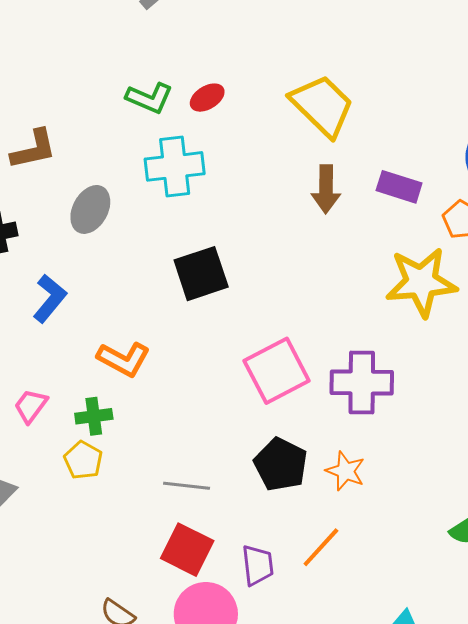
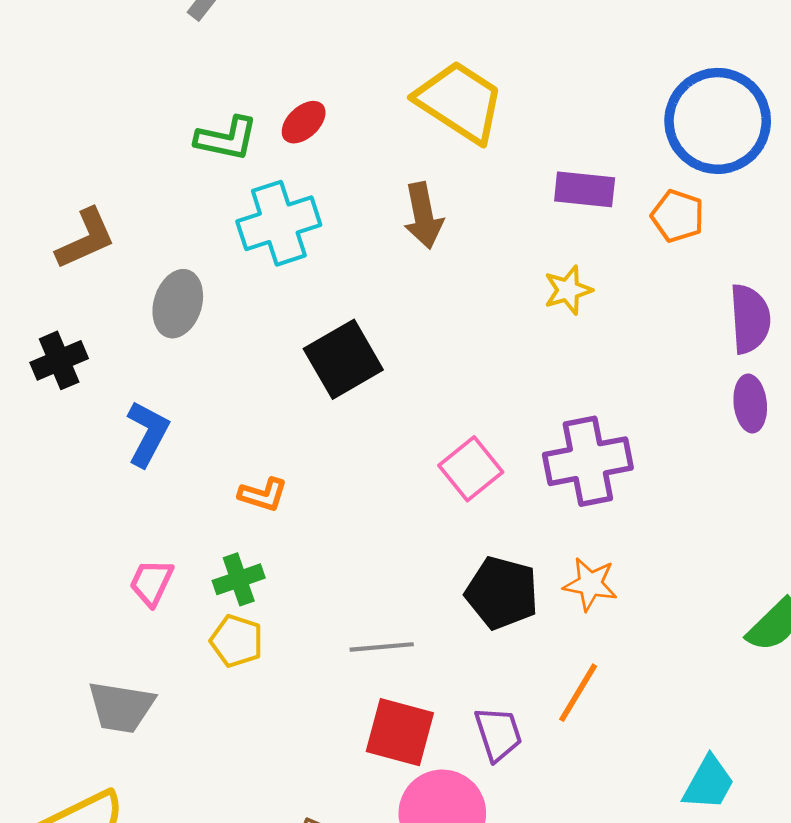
brown arrow: (326, 189) -> (423, 216), moved
yellow star: (421, 282) -> (568, 290), moved, size x0.5
orange L-shape: (124, 359) -> (263, 495), size x0.7
pink square: (277, 371) -> (471, 469), size x0.7

